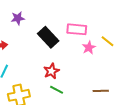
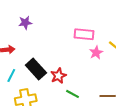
black rectangle: (48, 37) -> (36, 69), moved
green line: (57, 90) -> (72, 94), moved

